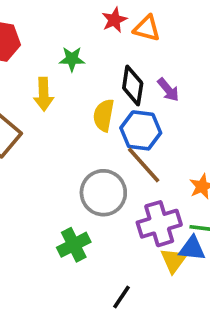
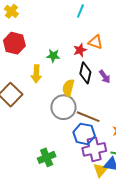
red star: (114, 20) -> (80, 50), moved
blue hexagon: (141, 130) -> (84, 134), moved
brown line: (144, 165) -> (88, 117), turned -30
gray circle: (103, 193) -> (63, 107), moved

